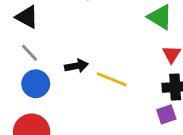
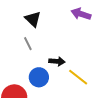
blue circle: (36, 84) -> (39, 77), moved

